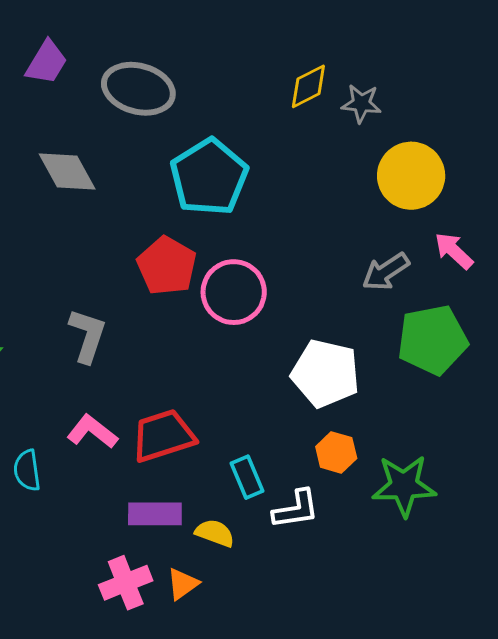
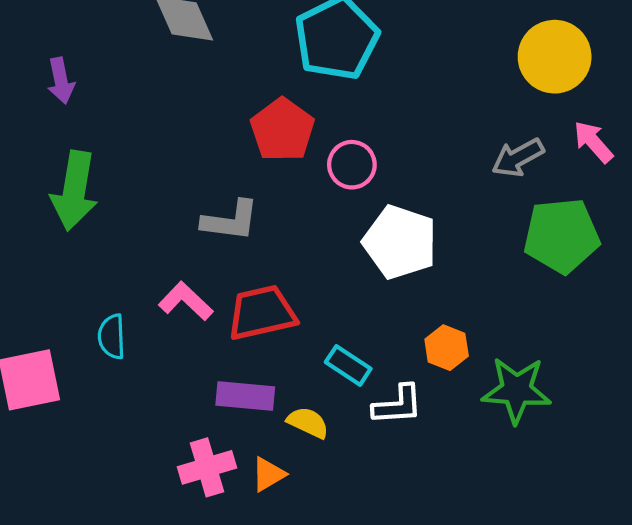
pink circle: (234, 292) -> (352, 165), size x0.7
gray L-shape: (88, 336) -> (230, 221), moved, turned 74
white pentagon: (325, 373) -> (400, 242), moved
cyan rectangle: (247, 477) -> (348, 365), turned -39

